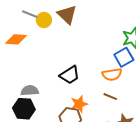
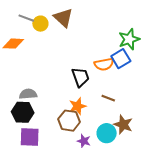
orange semicircle: (112, 74) -> (104, 64), moved
black trapezoid: (70, 75) -> (80, 77), moved, turned -75

